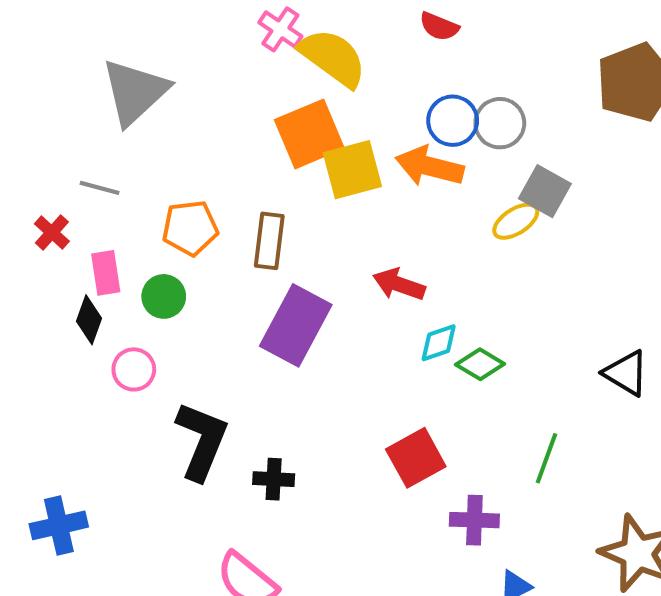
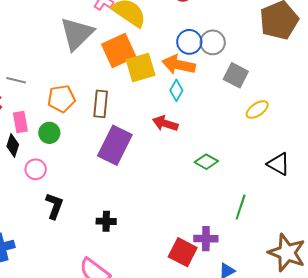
gray triangle: (135, 92) -> (77, 34), moved
yellow ellipse: (516, 221) -> (257, 110), moved
cyan diamond: (439, 343) -> (176, 90), moved, turned -40
black L-shape: (202, 441) -> (54, 206), moved, size x0.7
red square: (416, 458) -> (183, 252), moved, turned -32

